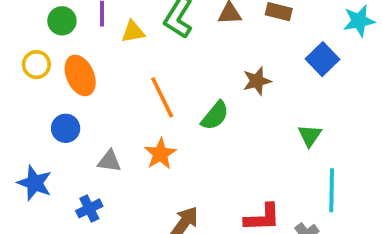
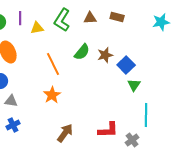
blue square: (322, 59) -> (126, 65), moved
green semicircle: (215, 116) -> (82, 52), moved
gray triangle: (109, 161) -> (11, 101), moved

